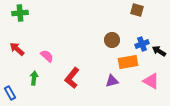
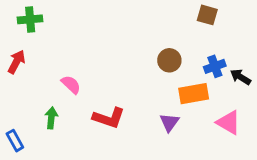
red arrow: (17, 49) -> (16, 62), moved, turned 77
red L-shape: (72, 78) -> (109, 118), turned -110
purple triangle: (112, 81) -> (169, 122), turned -40

